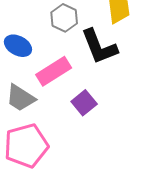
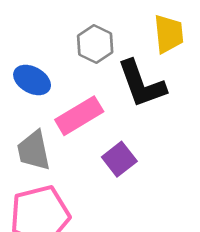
gray trapezoid: (20, 98) -> (34, 151), turned 44

